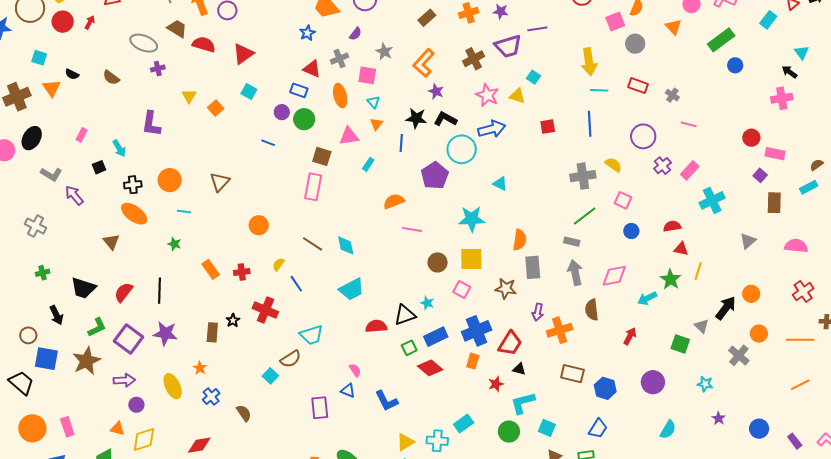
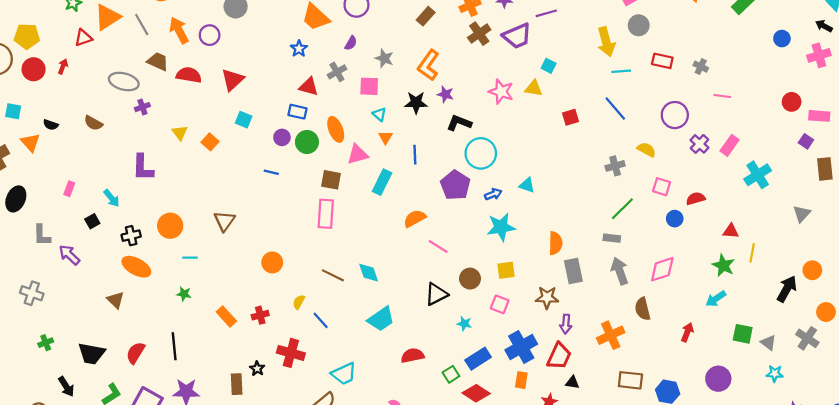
gray circle: (635, 44) -> (639, 25), moved
brown cross: (474, 59) -> (479, 34), moved
blue circle: (735, 65) -> (782, 39), moved
orange ellipse: (340, 96) -> (336, 129), moved
black star: (416, 118) -> (416, 103), moved
blue line: (590, 124) -> (615, 109), turned -30
blue arrow: (492, 129) -> (493, 194), moved, size x0.6
cyan rectangle: (368, 164) -> (382, 182), size x1.6
gray L-shape: (51, 174) -> (42, 235), turned 65
gray cross: (583, 176) -> (615, 166), size x0.7
red semicircle: (672, 226) -> (696, 199), moved
pink line: (412, 230) -> (438, 247), turned 30
yellow square: (471, 259) -> (506, 270), size x0.7
cyan arrow: (647, 298) -> (716, 299), moved
purple arrow: (538, 312) -> (566, 324), moved
black triangle: (405, 315) -> (436, 294), moved
gray triangle: (702, 326) -> (768, 343), moved

